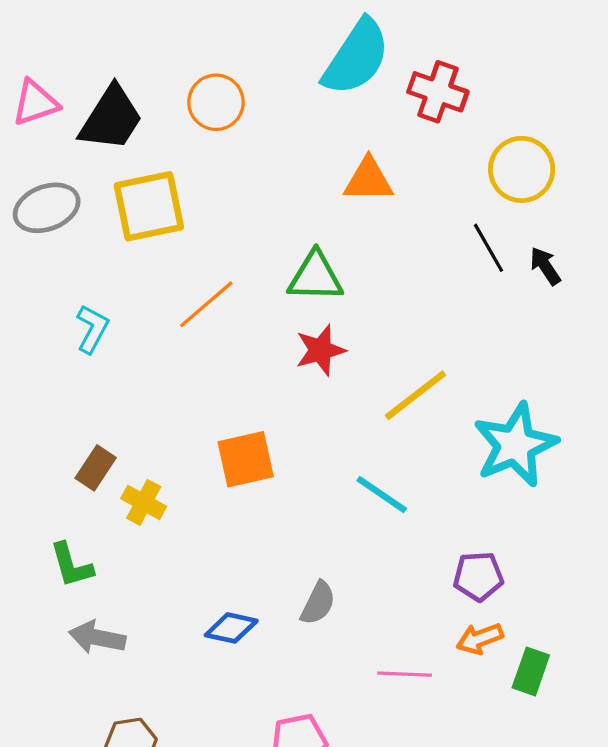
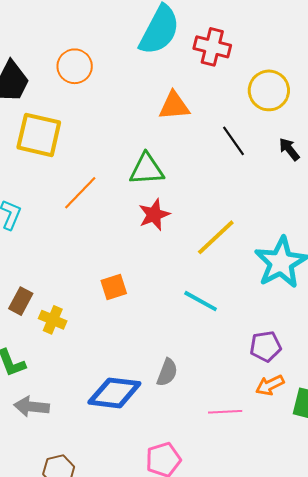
yellow square: (149, 206) -> (39, 135), turned 30
black line: (488, 248) -> (234, 141), moved
orange square: (246, 459) -> (114, 287), size x0.7
blue diamond: (231, 628) -> (114, 393), size x1.6

